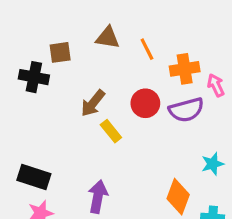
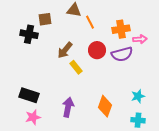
orange line: (147, 49) -> (90, 22), moved
pink arrow: (216, 85) -> (140, 39), turned 112
cyan star: (213, 164) -> (138, 96), moved
orange diamond: (178, 197) -> (105, 106), moved

